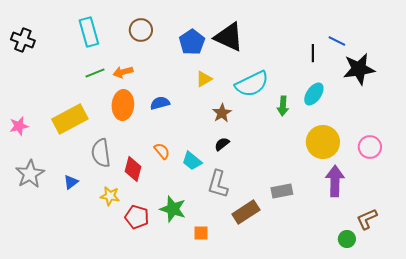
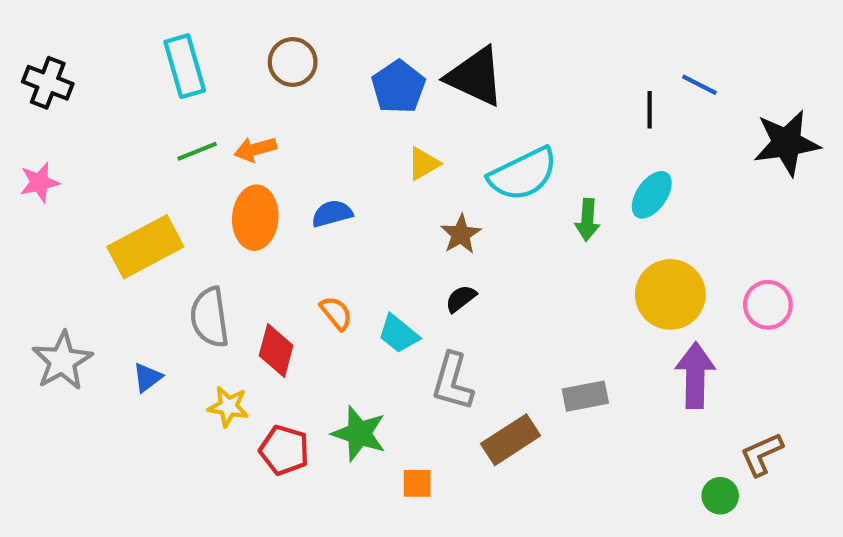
black star: (359, 69) -> (787, 143), moved
pink star: (19, 126) -> (39, 182), moved

